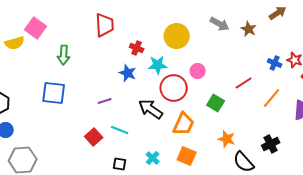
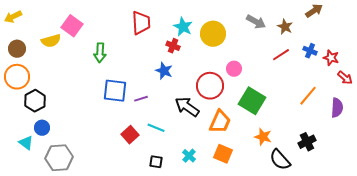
blue cross: (275, 63) -> (310, 51), moved
cyan star: (158, 65) -> (183, 27), moved, turned 30
red line: (244, 83) -> (281, 55), moved
blue square: (54, 93) -> (115, 91), moved
green square: (216, 103) -> (252, 101), size x1.5

